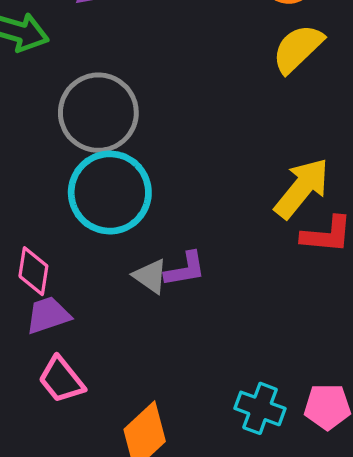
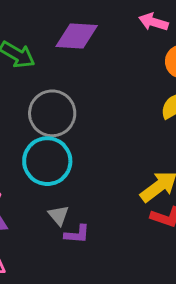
purple L-shape: (185, 269) -> (77, 234), moved

